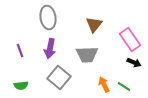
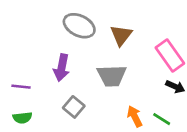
gray ellipse: (48, 18) -> (79, 26), moved, turned -55
purple line: (20, 51) -> (21, 87), moved, turned -64
gray square: (59, 78) -> (74, 107), size x0.7

